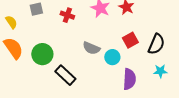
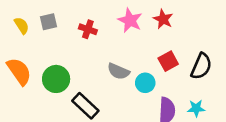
yellow semicircle: (11, 22) -> (22, 25), moved
cyan star: (160, 71) -> (196, 108), moved

